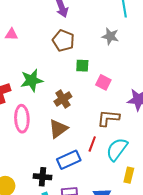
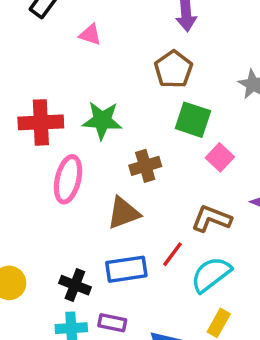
green square: (82, 66) -> (193, 120), size x1.5

